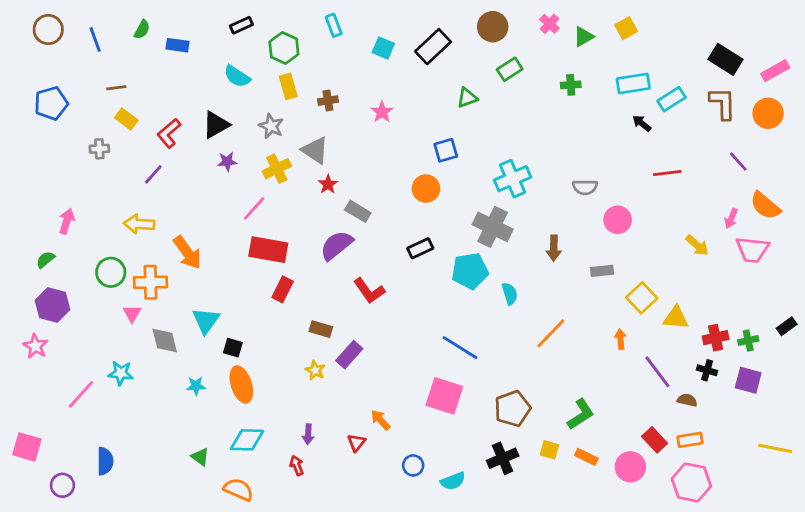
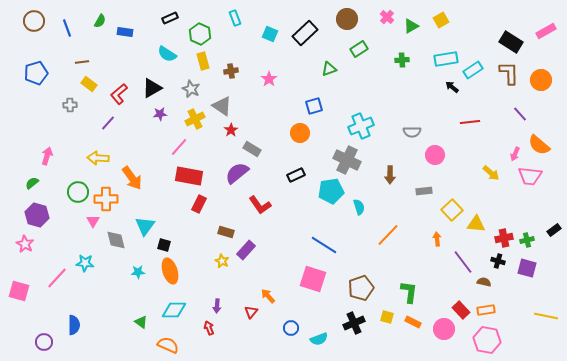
pink rectangle: (775, 71) -> (546, 31), moved
green L-shape: (581, 414) -> (409, 292), turned -50
pink square: (27, 447) -> (19, 291), moved

